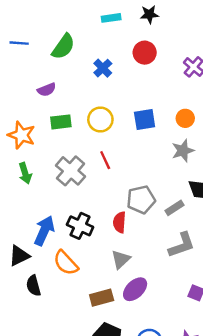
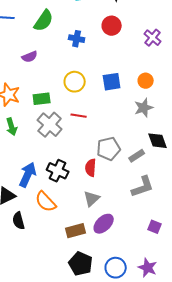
blue cross: (103, 68) -> (77, 39), turned -35
green rectangle: (61, 122) -> (42, 99), moved
red line: (105, 160) -> (79, 116), turned -56

